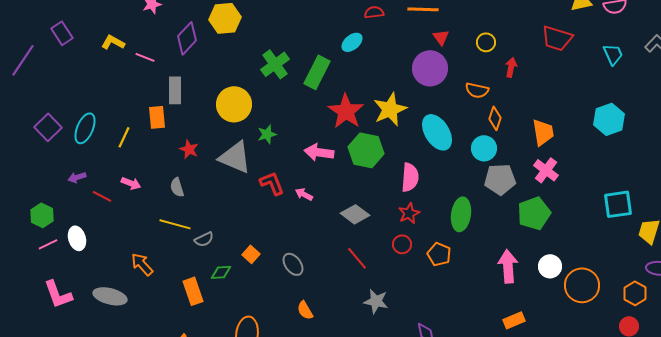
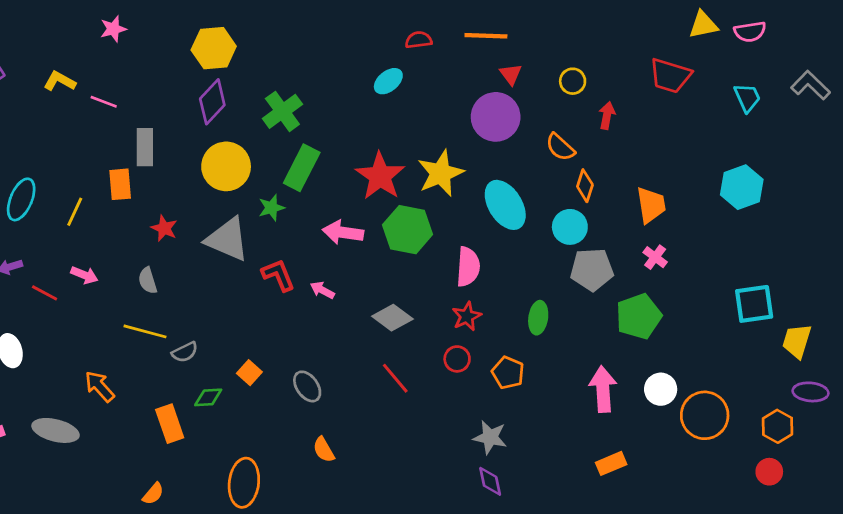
purple diamond: (187, 38) -> (212, 102), moved
green rectangle: (317, 72) -> (302, 168), moved
orange semicircle: (477, 90) -> (560, 147), turned 30
pink cross: (546, 170) -> (655, 257), size x0.7
green ellipse: (461, 214) -> (538, 318), size x0.7
gray star: (376, 301) -> (490, 437), moved

